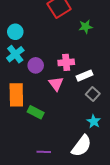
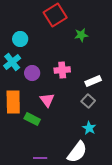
cyan circle: (15, 32) -> (20, 39), moved
white rectangle: (85, 76) -> (93, 81), moved
pink triangle: (56, 84) -> (47, 100), moved

